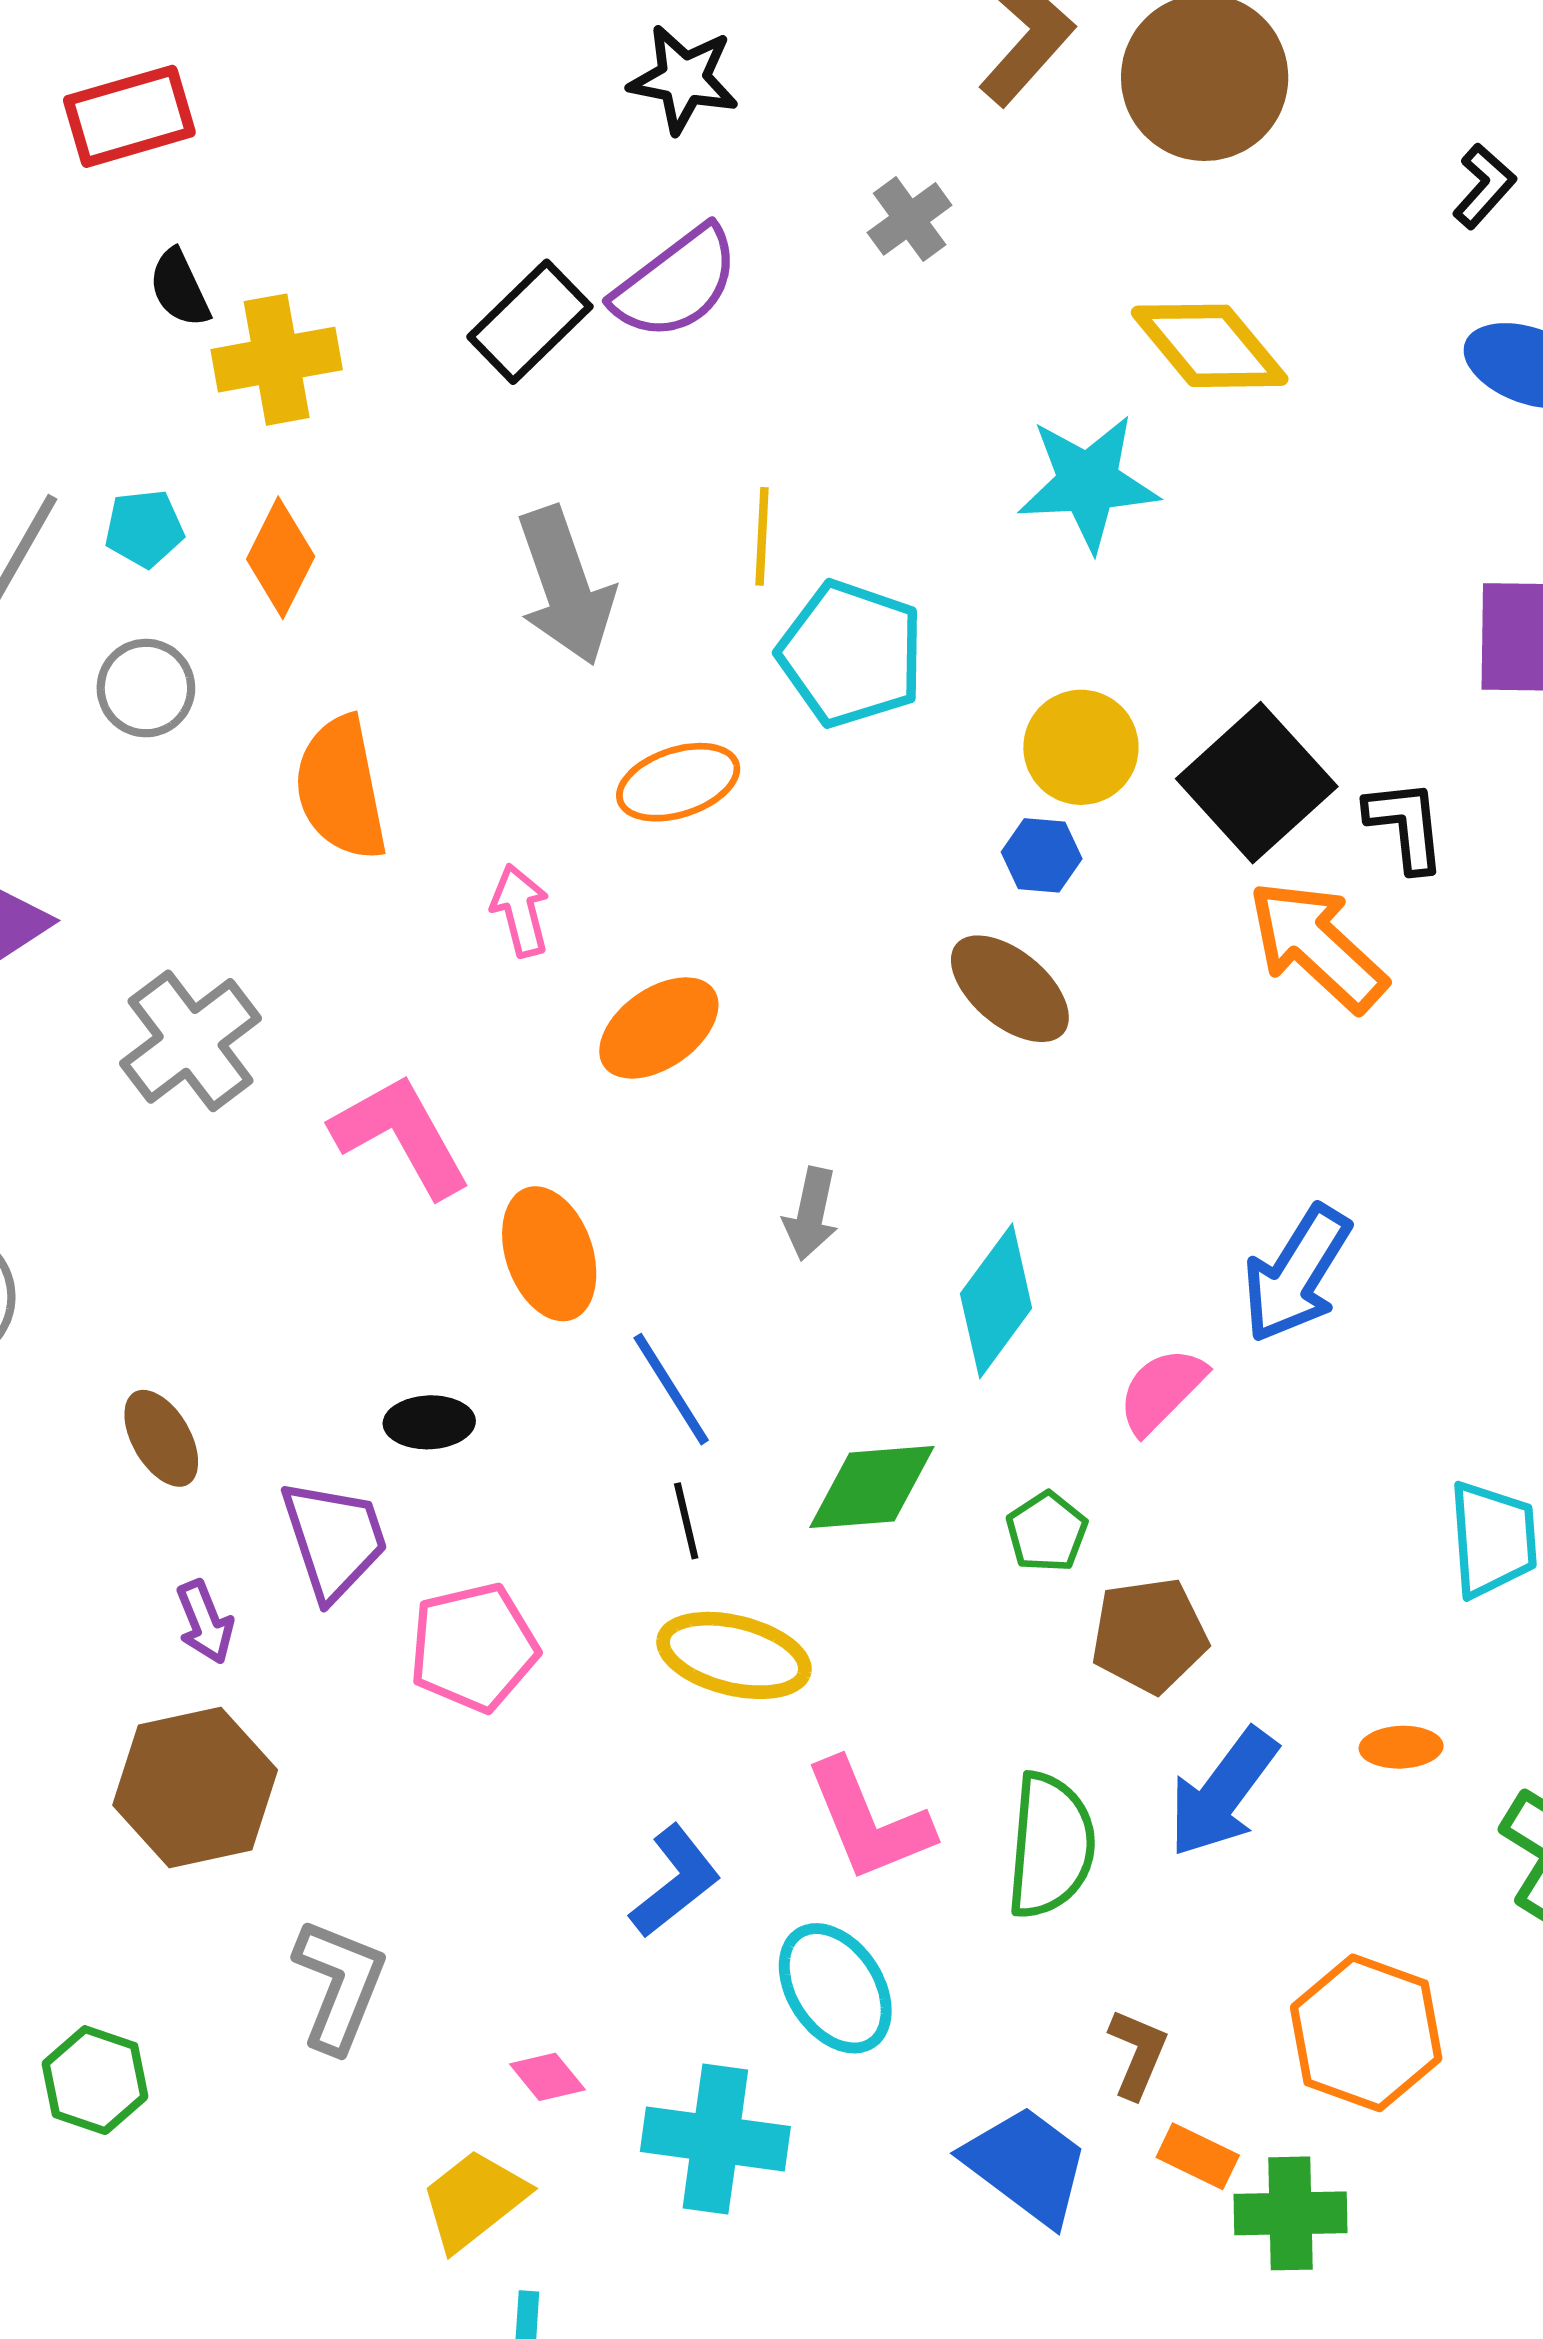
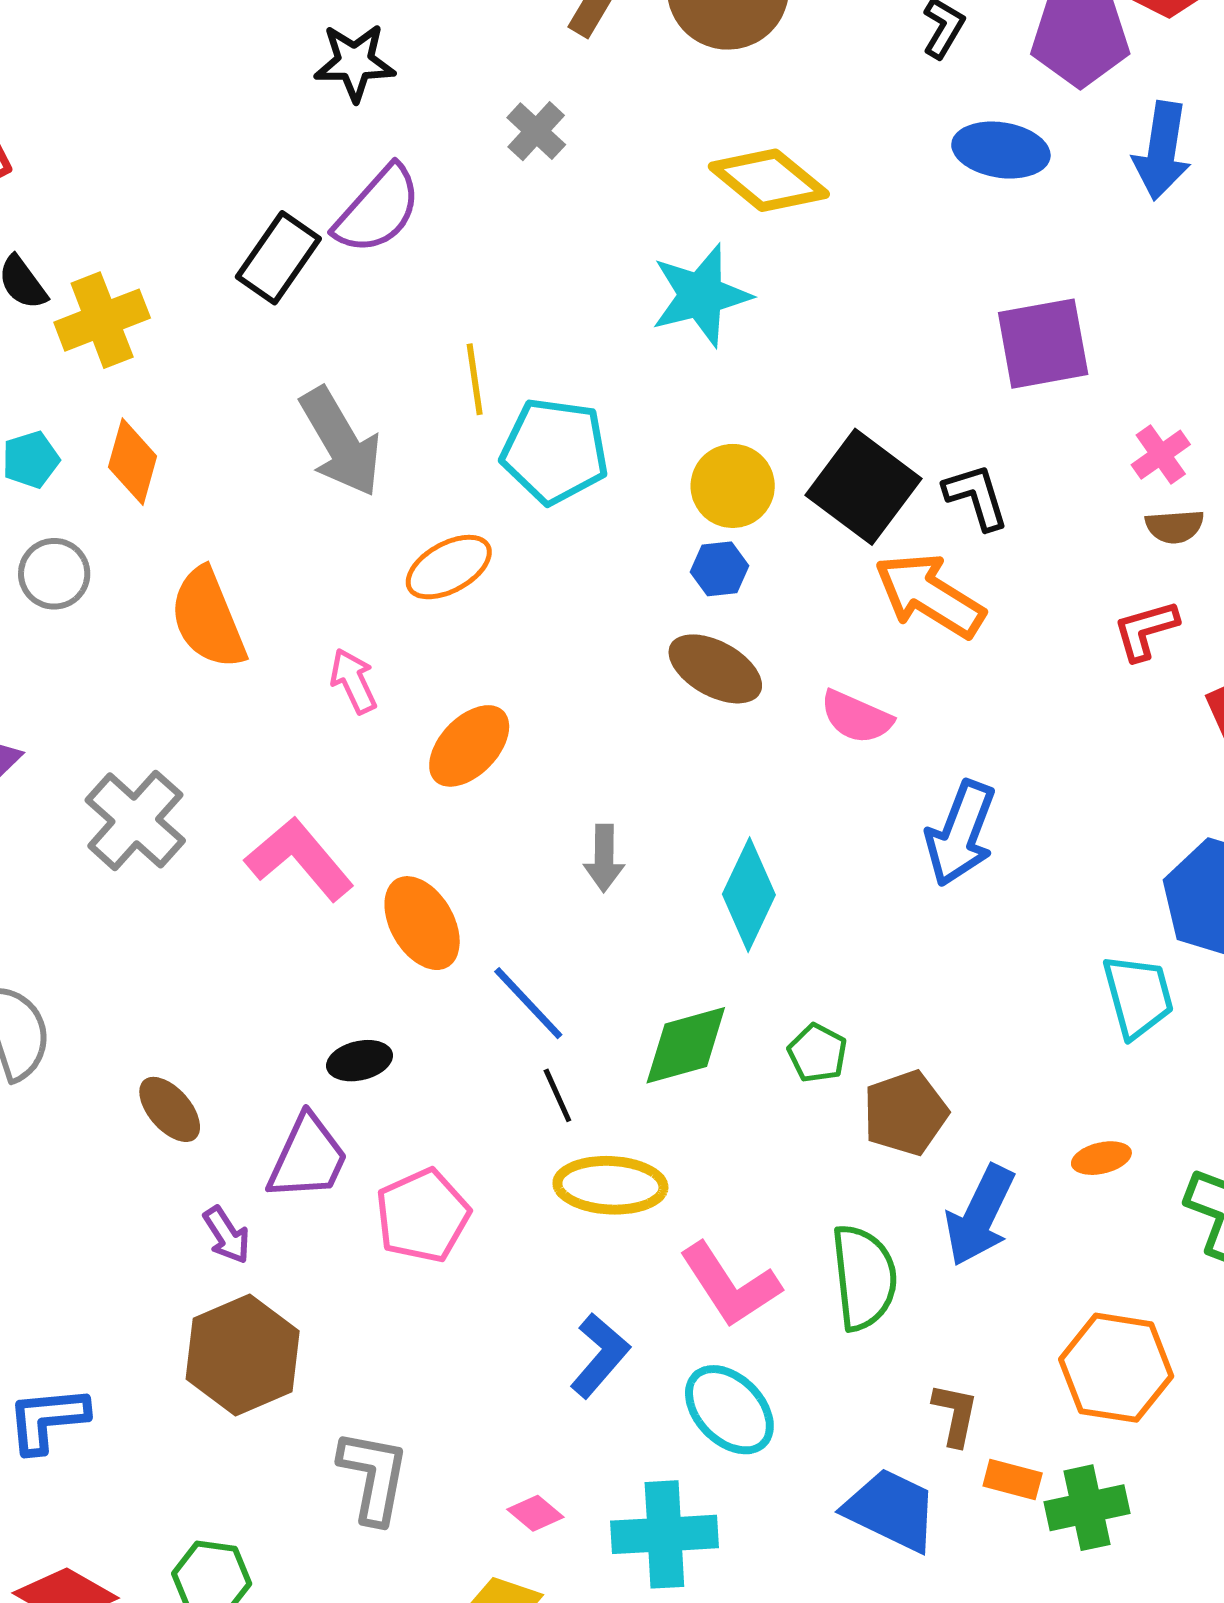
pink semicircle: (1162, 1390) -> (856, 717), moved, turned -100
purple trapezoid: (334, 1539) -> (308, 1158), turned 54

